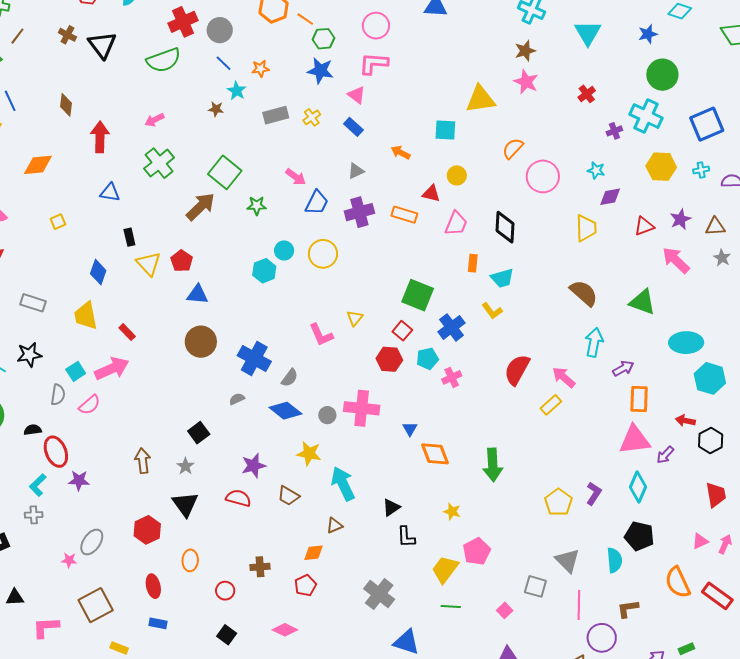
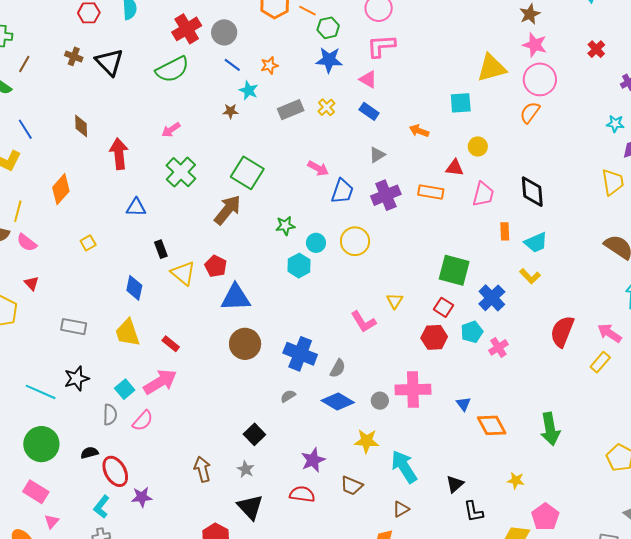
orange diamond: (38, 165) -> (61, 189), turned -36
pink circle: (543, 176) -> (540, 79), moved
green star: (257, 206) -> (285, 226), moved
blue triangle: (197, 294) -> (236, 298), size x1.4

